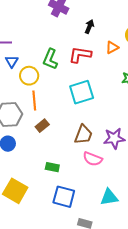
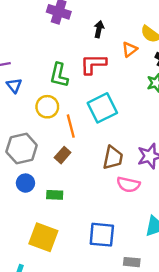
yellow circle: (29, 76) -> (47, 107), moved
orange line: (34, 100) -> (71, 126), moved
green rectangle: (52, 167) -> (55, 195), moved

